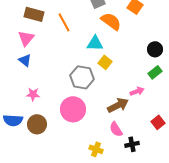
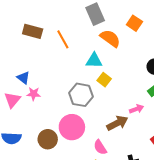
pink triangle: (26, 38) -> (12, 100), moved
pink star: (33, 94) -> (34, 94), moved
brown circle: (37, 124) -> (48, 139), moved
pink semicircle: (116, 129) -> (100, 147), moved

